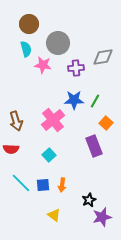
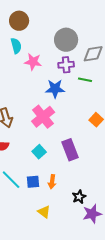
gray circle: (58, 43) -> (66, 40), moved
blue star: (74, 100) -> (55, 89), moved
green line: (95, 101) -> (85, 80), moved, turned 72
purple rectangle: (94, 146) -> (70, 150), moved

